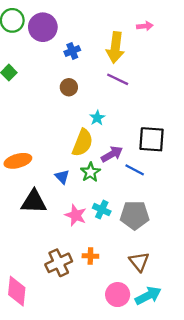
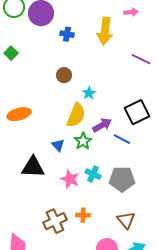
blue cross: (72, 51) -> (67, 34), turned 32
purple line: (118, 79) -> (141, 59), moved
brown circle: (69, 87) -> (64, 75), moved
black square: (152, 139) -> (137, 112), turned -30
orange ellipse: (18, 161) -> (19, 114), moved

